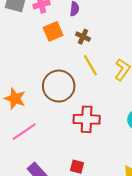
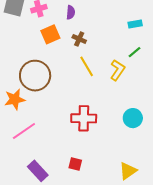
brown circle: (59, 86) -> (35, 76), moved
orange star: (15, 99) -> (15, 99), turned -30

